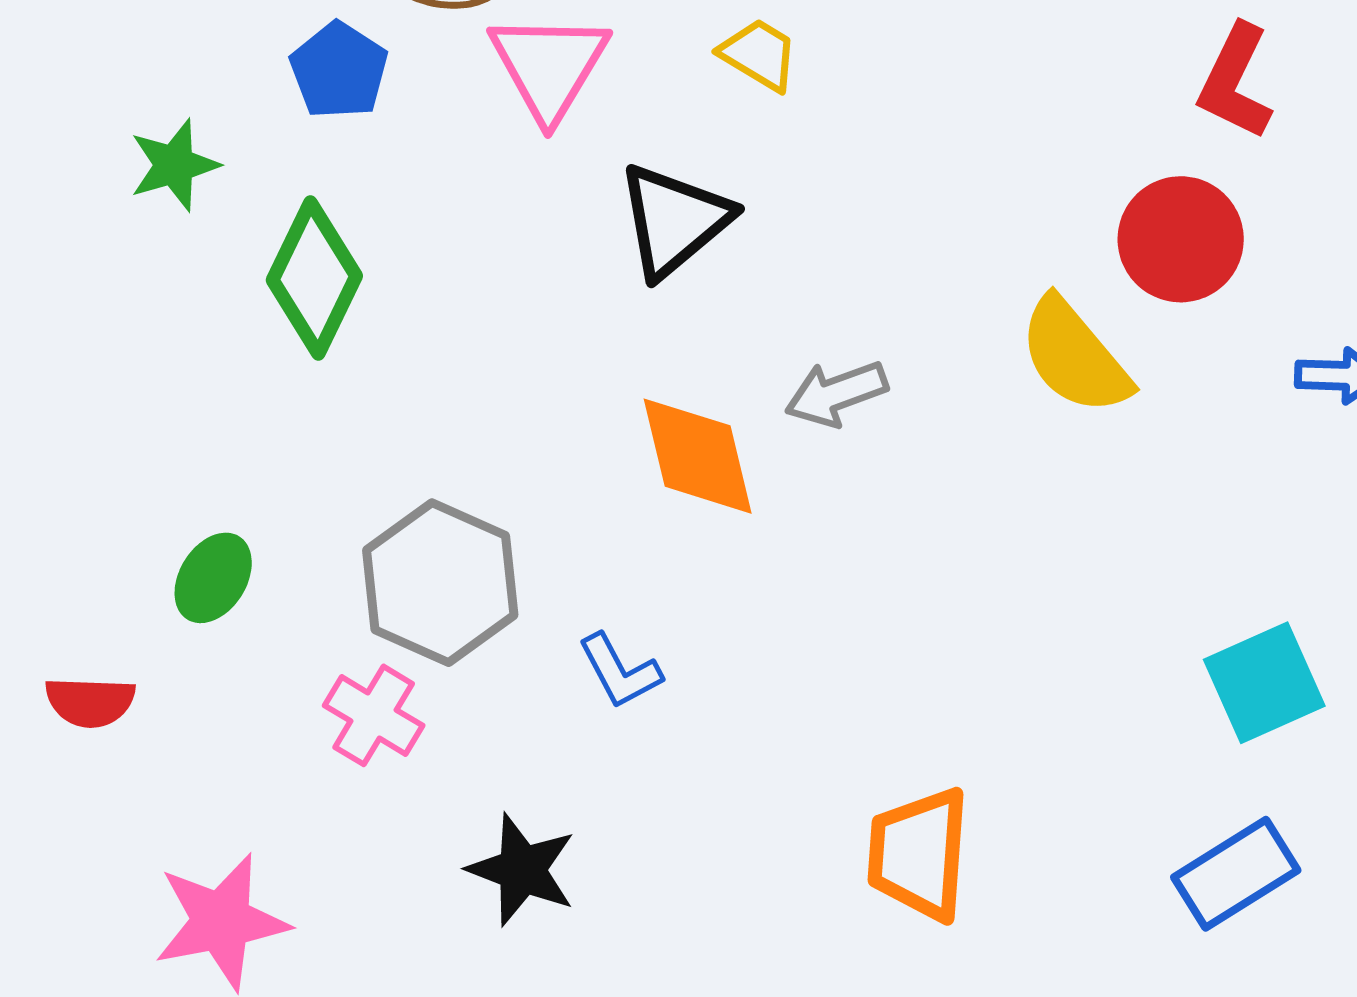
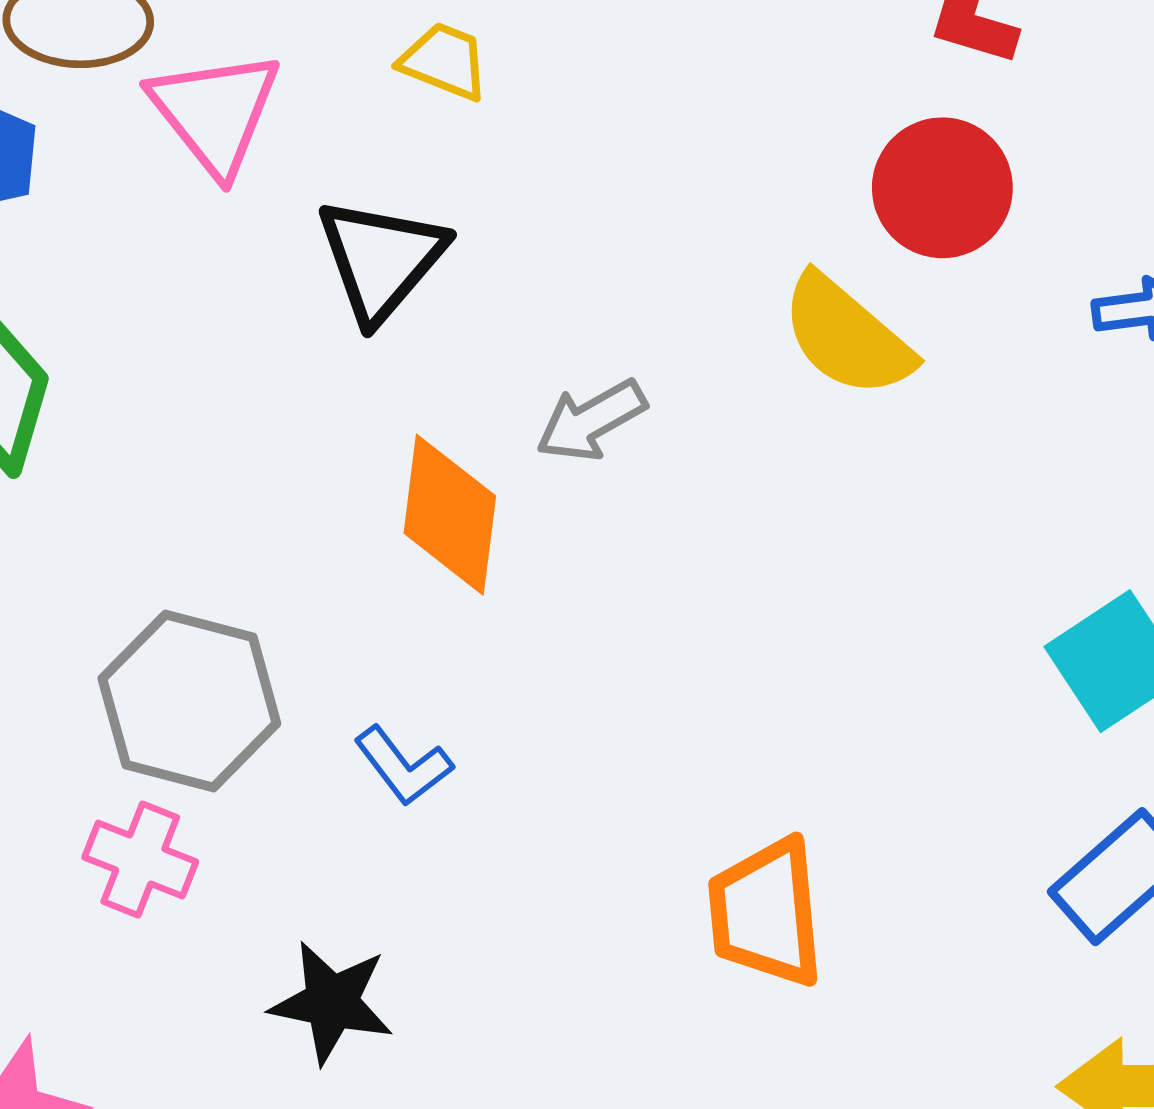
orange diamond: (698, 456) -> (450, 515), turned 30

